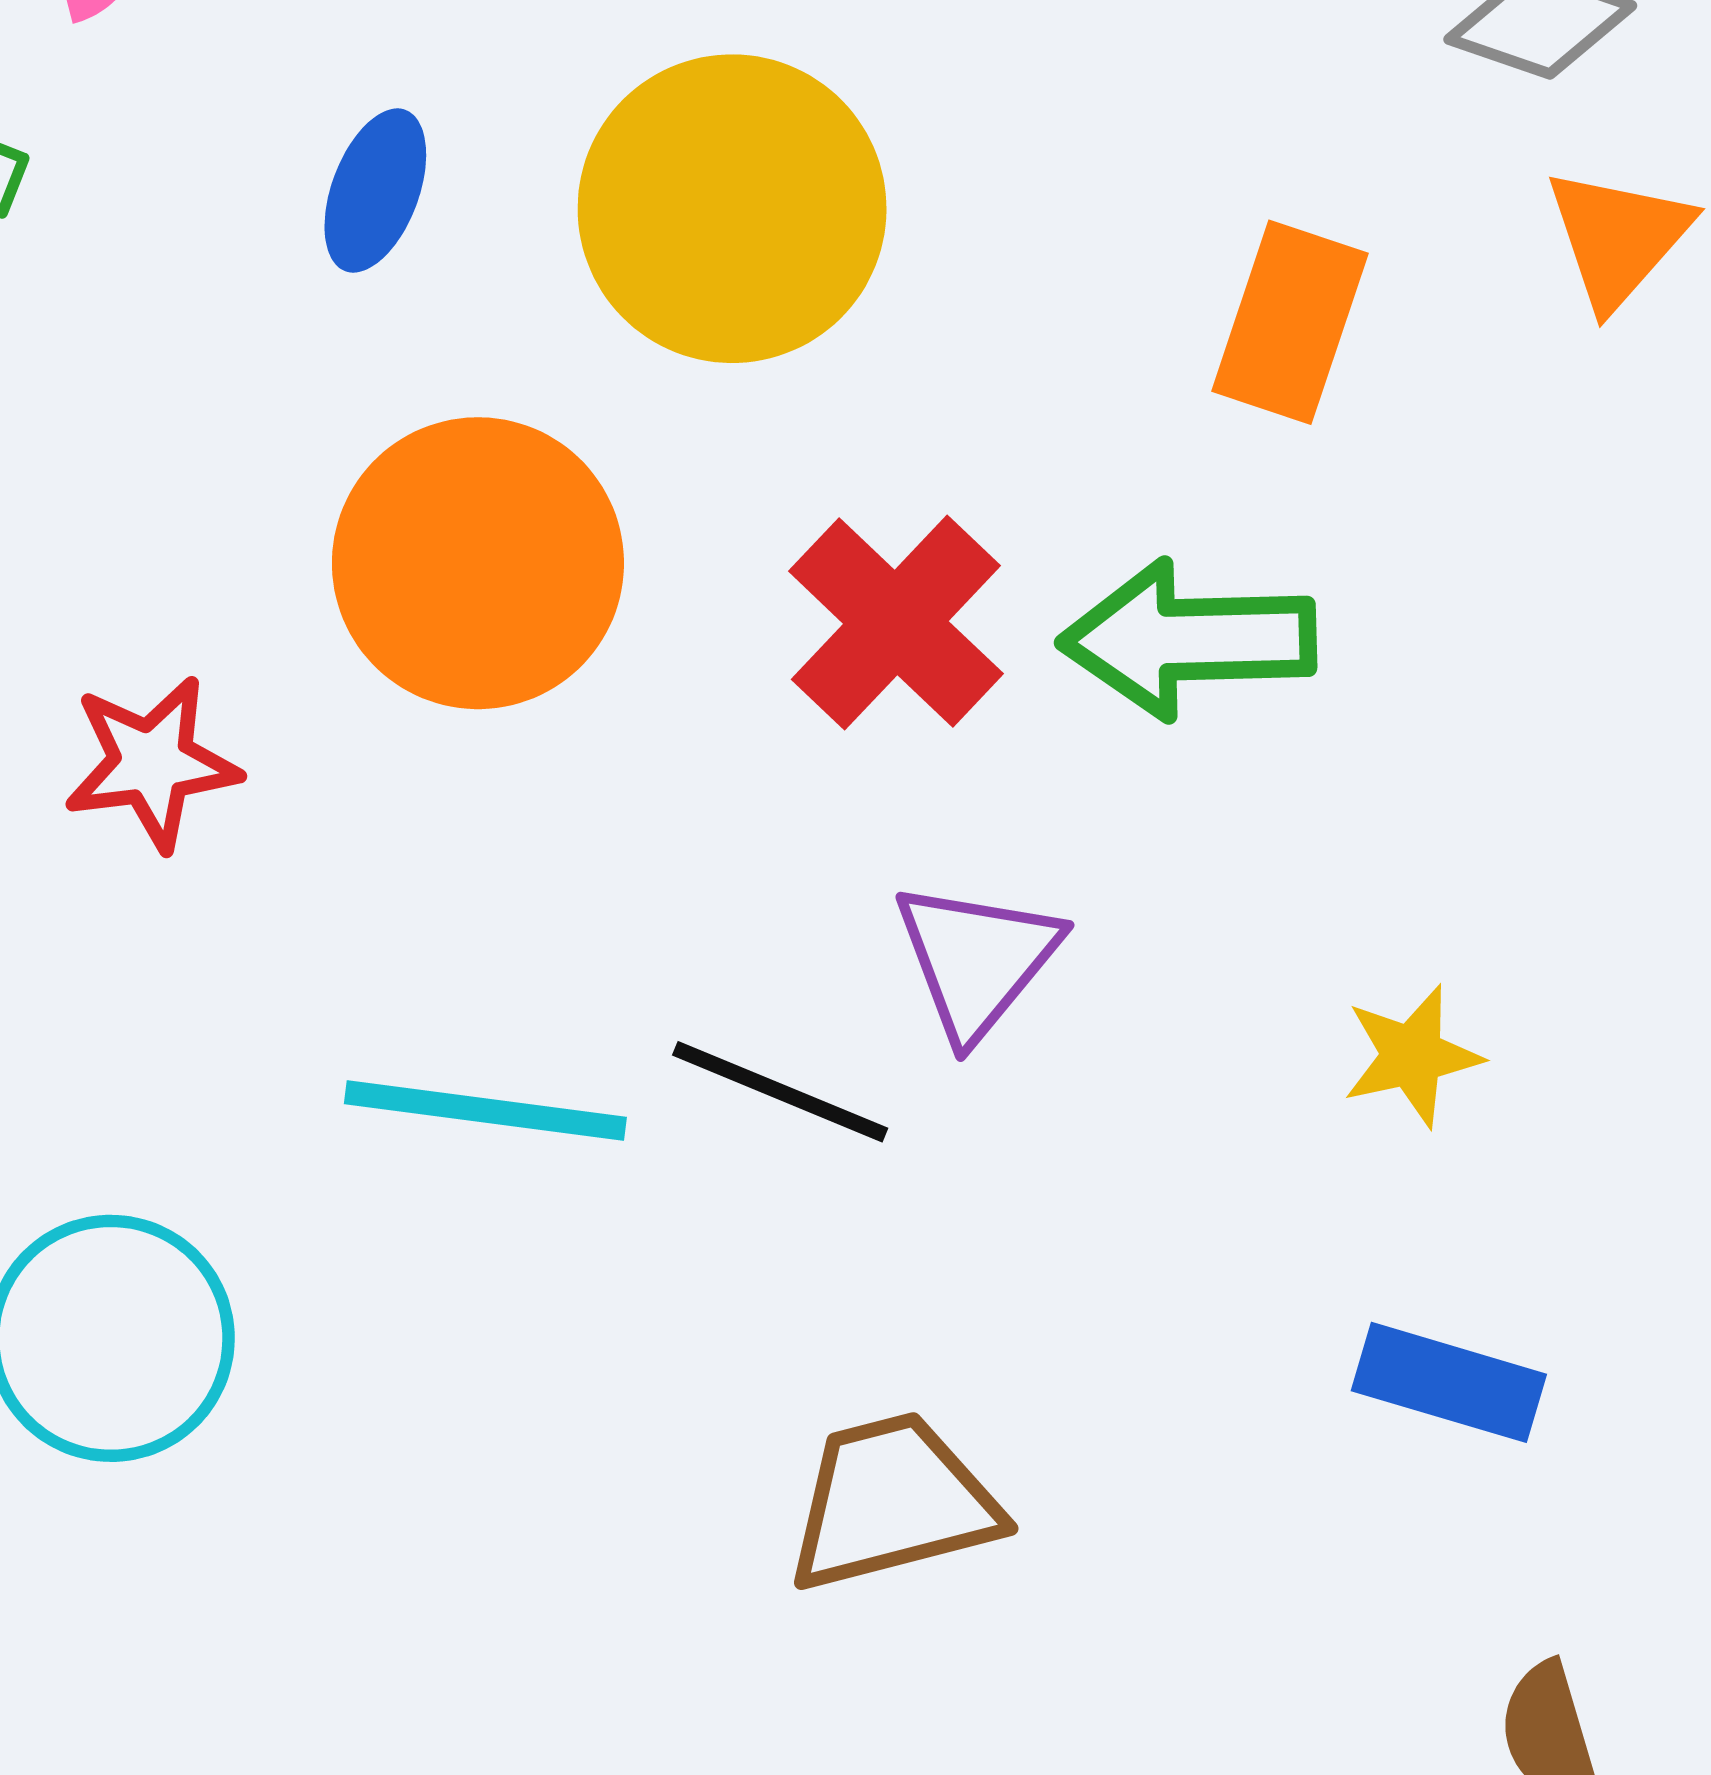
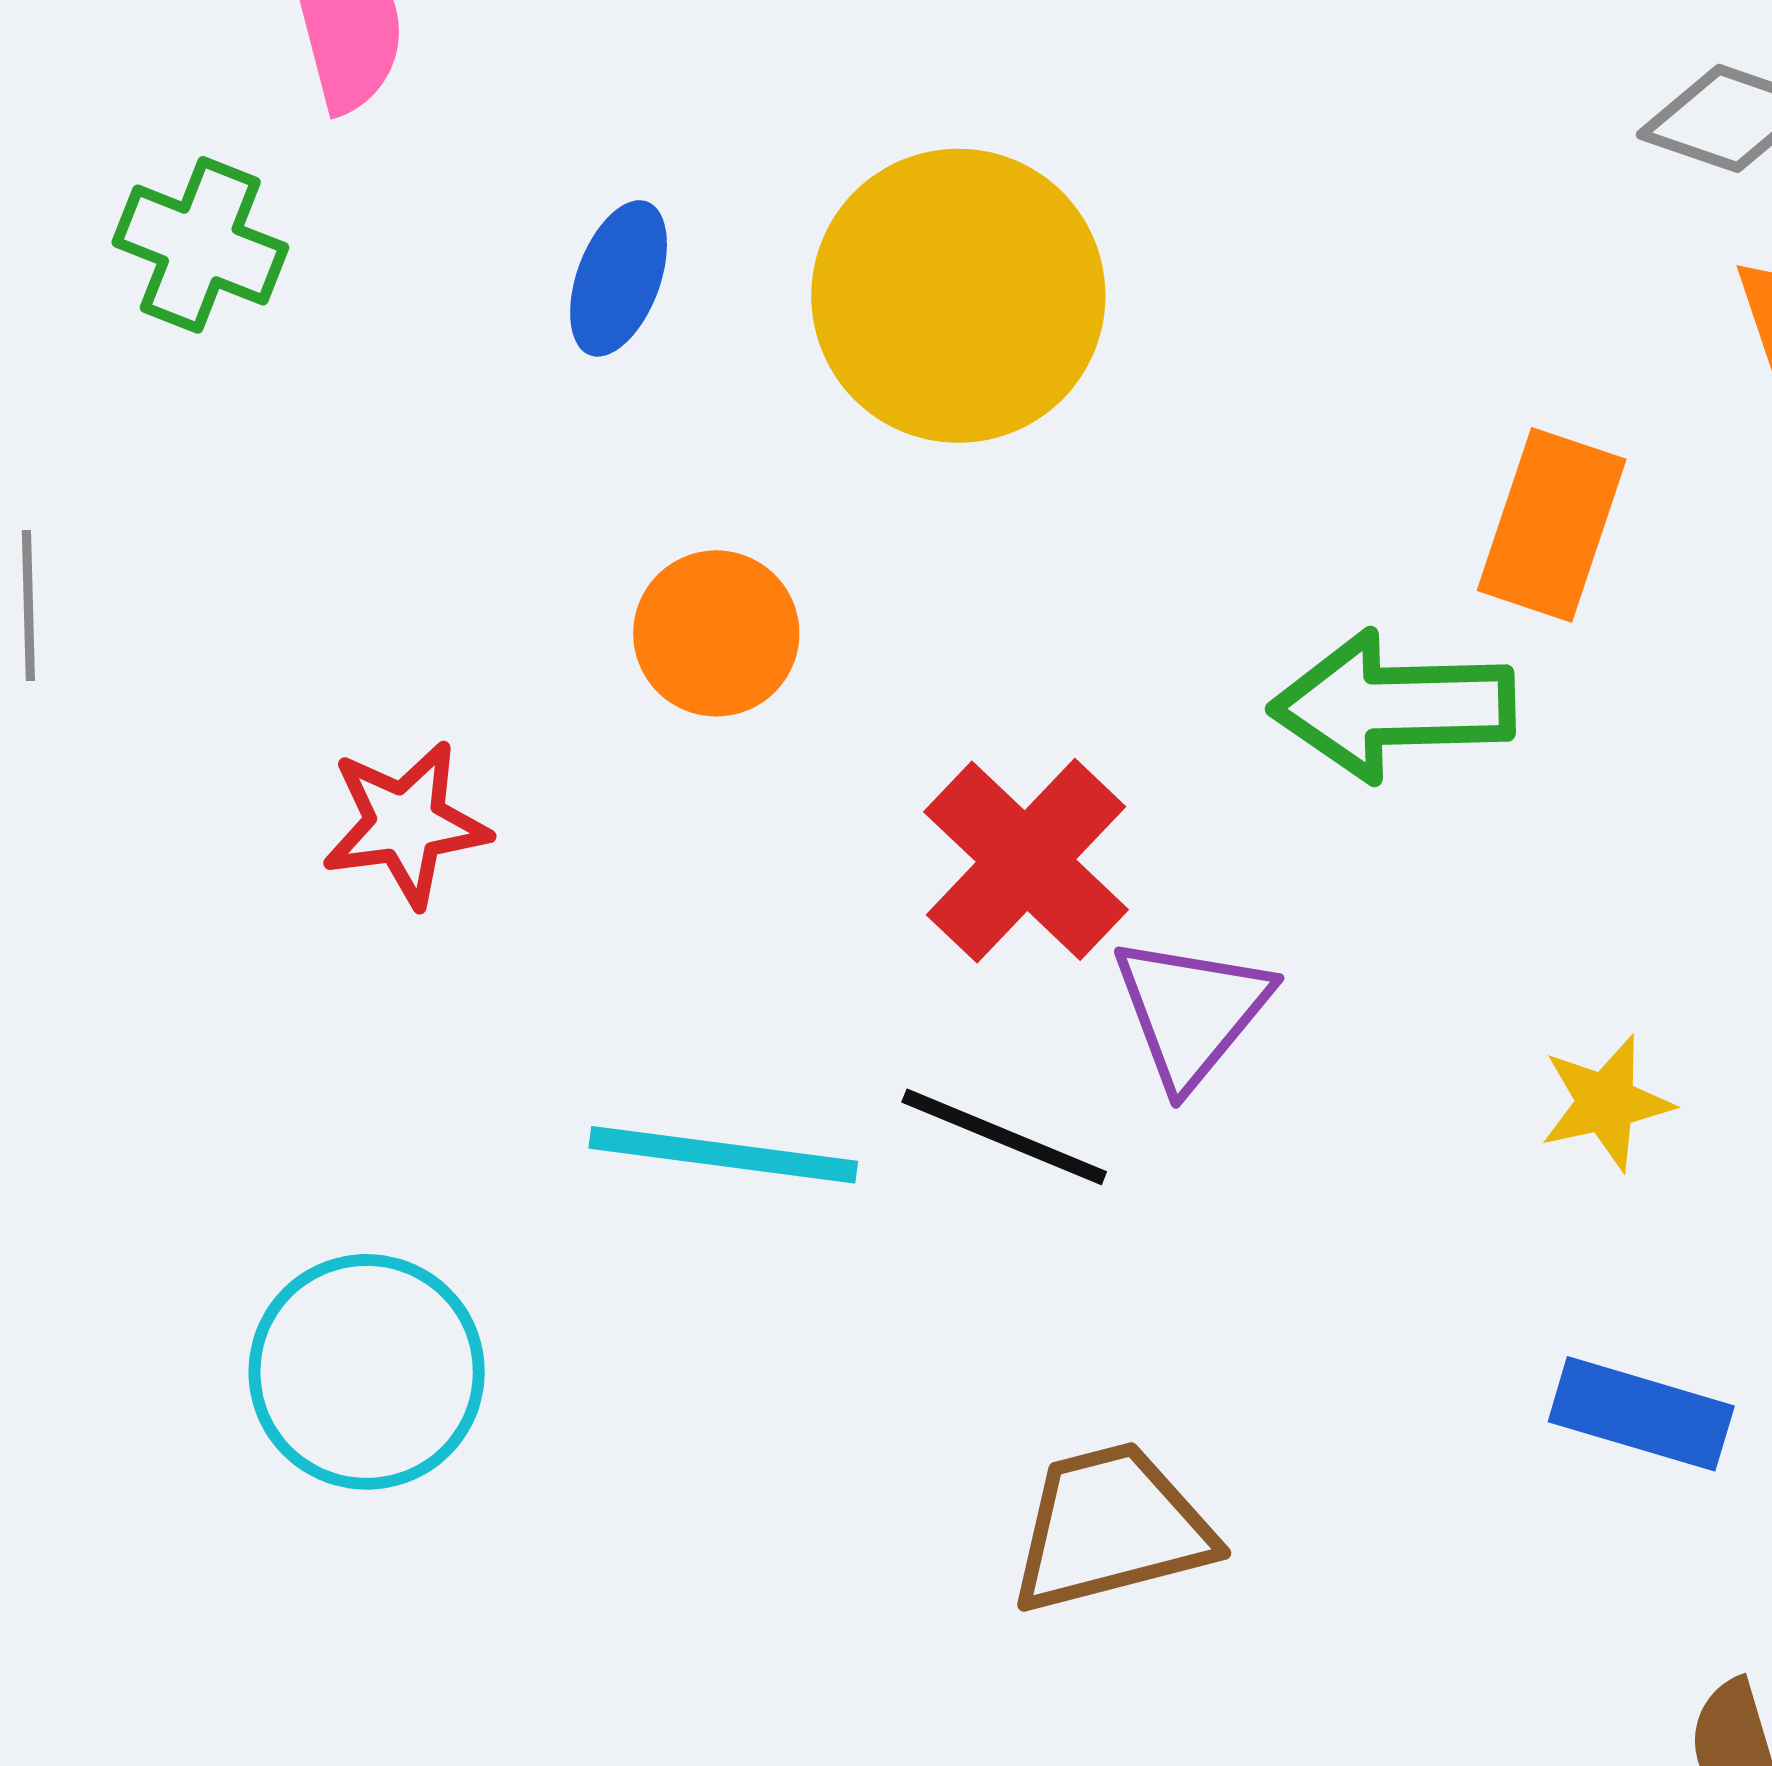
orange rectangle: (1290, 322) -> (1552, 525), moved
orange circle: (478, 563) -> (716, 633), size x0.6
red cross: (896, 622) -> (1026, 861), moved

